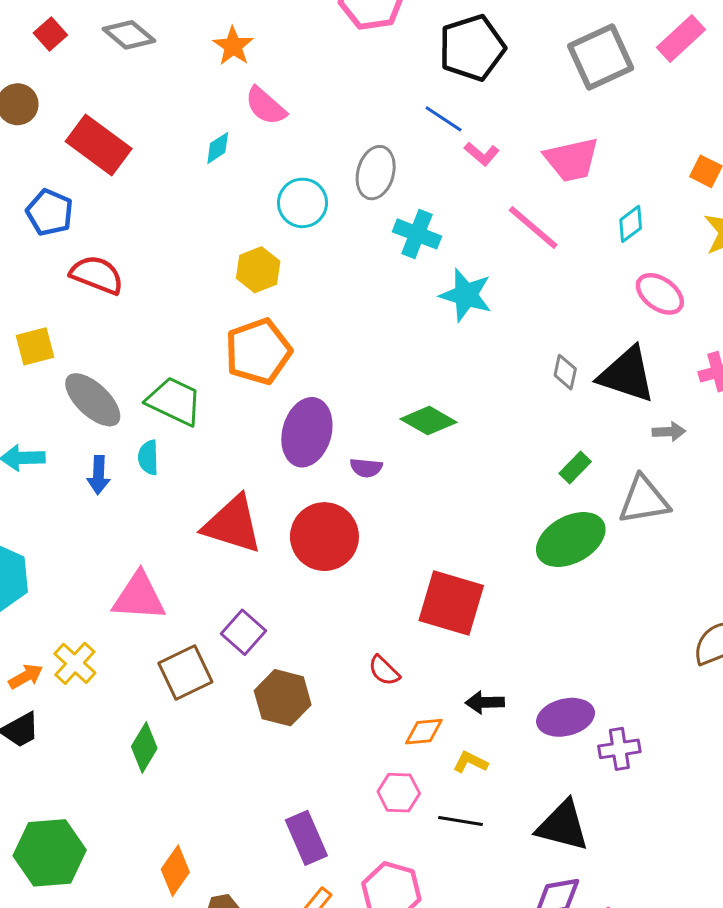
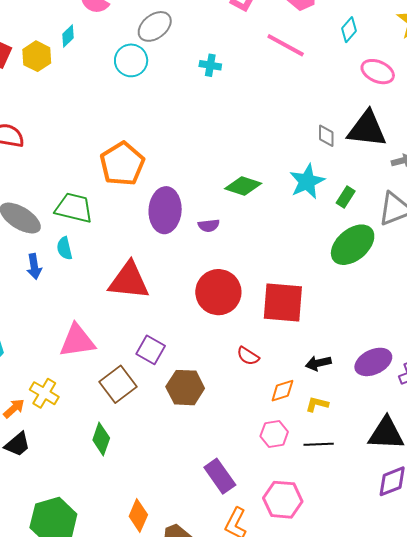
gray ellipse: (376, 173) -> (155, 26), moved, turned 48
cyan cross: (417, 234) -> (210, 65), size x0.7
yellow hexagon: (258, 270) -> (37, 56), moved
cyan star: (466, 295) -> (307, 181), moved, turned -30
red circle: (324, 537) -> (218, 292), moved

